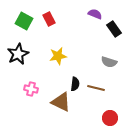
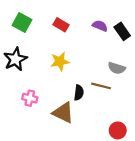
purple semicircle: (95, 14) -> (100, 26), moved
red rectangle: (49, 19) -> (61, 25), moved, turned -32
brown line: (96, 88) -> (101, 86), moved

